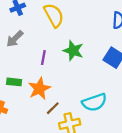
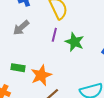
purple line: (43, 58) -> (54, 35), moved

